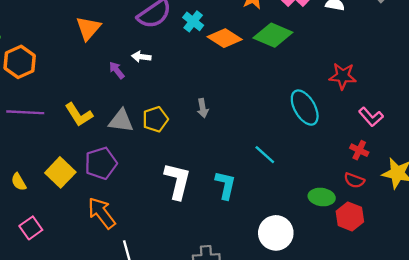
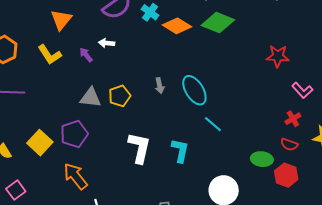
cyan ellipse: (305, 108) -> (194, 90), moved
yellow L-shape: (79, 115) -> (50, 55), moved
red cross: (359, 150) -> (293, 119), turned 35

